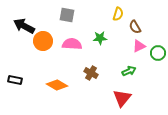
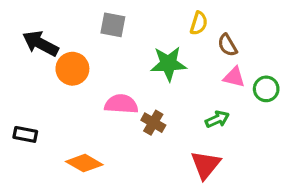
green star: (100, 38) -> (168, 64), size x1.5
pink semicircle: (72, 44) -> (121, 104), moved
pink triangle: (139, 46) -> (234, 77), turned 40
orange diamond: (57, 85) -> (84, 163), moved

